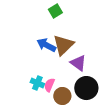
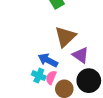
blue arrow: (46, 45) -> (48, 60), moved

